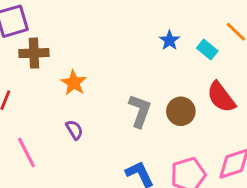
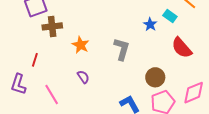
blue star: (170, 40) -> (150, 24), moved
gray L-shape: (140, 111) -> (122, 49), moved
brown circle: (181, 111) -> (155, 77), moved

